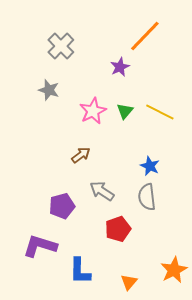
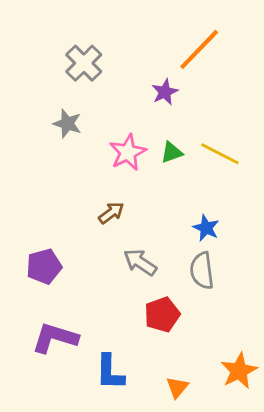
green triangle: (125, 111) -> (172, 152), turned 30
purple pentagon: (62, 206) -> (44, 266), moved

